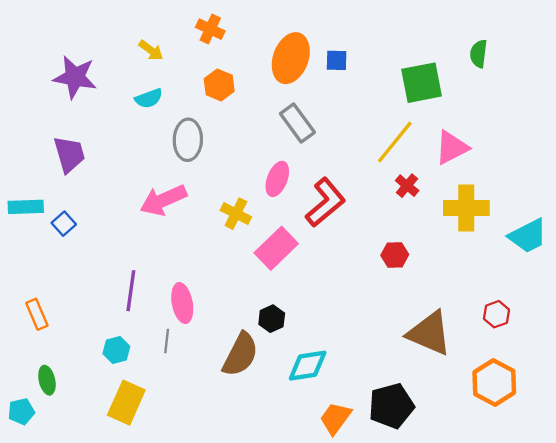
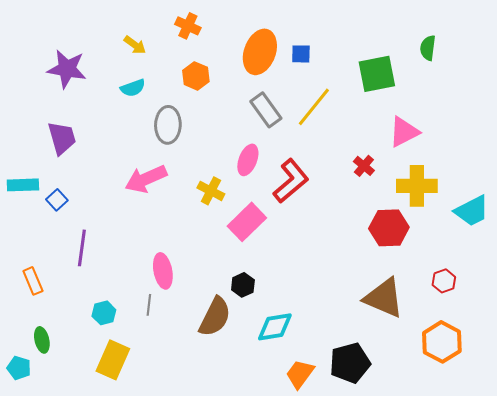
yellow line: (395, 142) -> (314, 107), moved
red hexagon: (395, 255) -> (389, 228), moved, size x1.6
purple line: (131, 291) -> (82, 248), moved
cyan pentagon: (21, 411) -> (19, 368), turned 30

